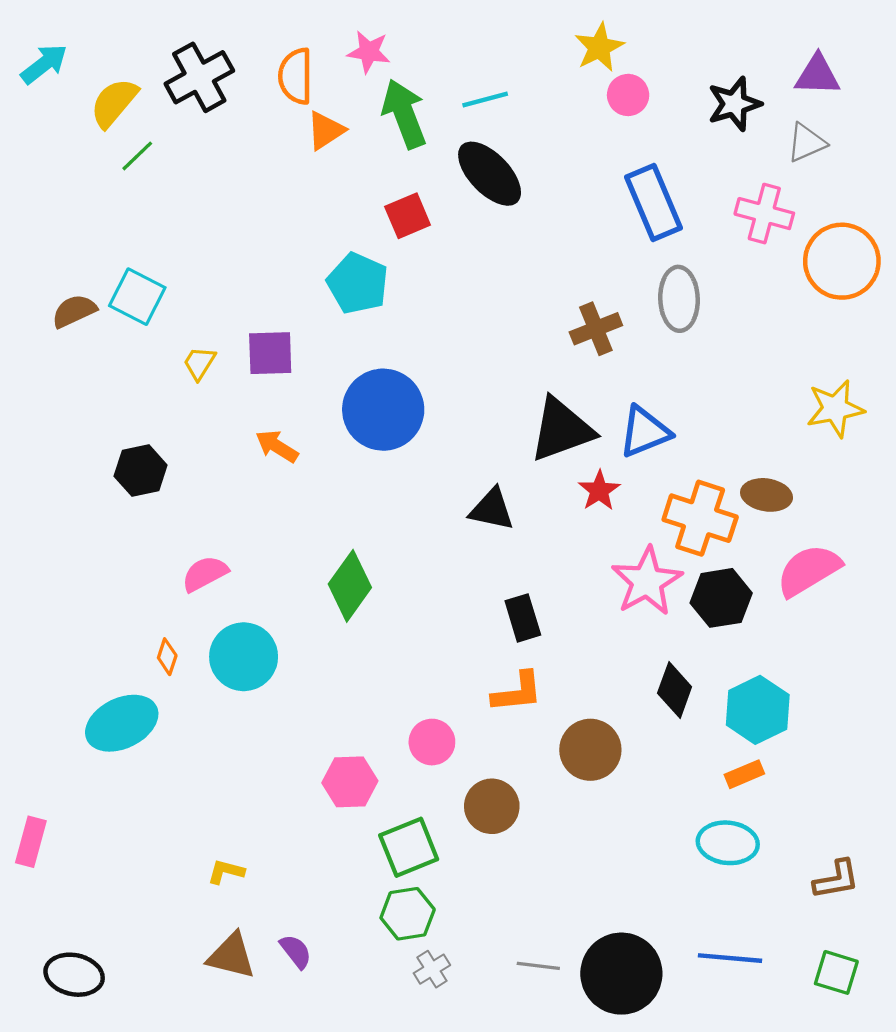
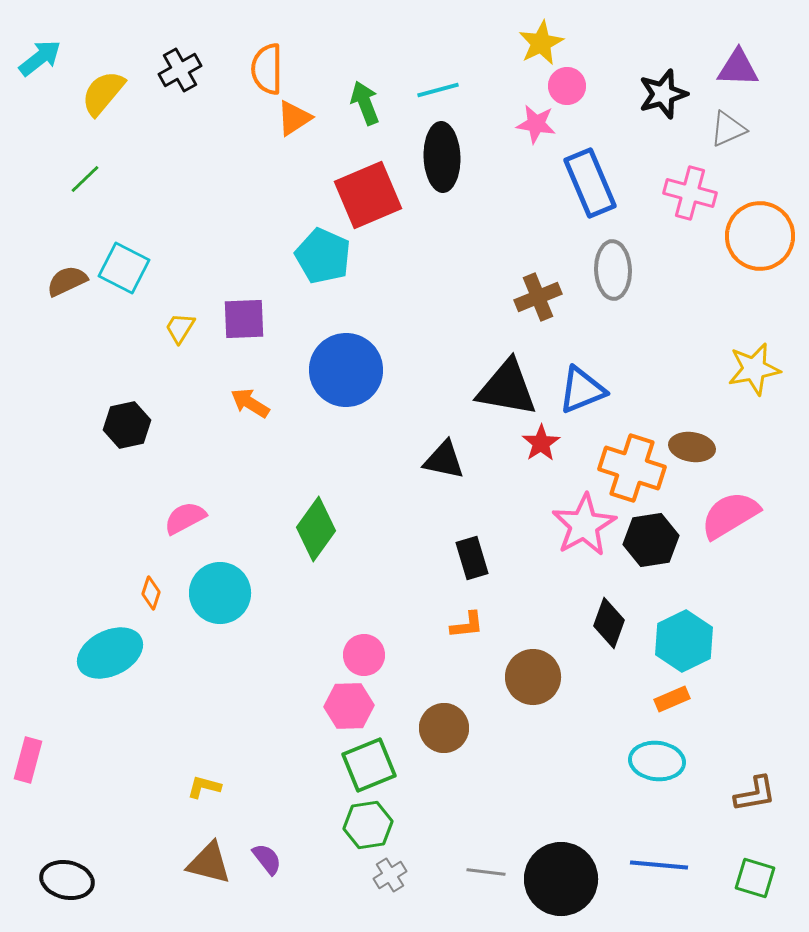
pink star: (369, 52) -> (536, 124), moved
black cross: (199, 77) -> (180, 70), size x0.7
green arrow: (404, 114) -> (365, 103), size x0.7
green line: (137, 156) -> (85, 179), moved
black ellipse: (490, 174) -> (442, 157), turned 42
red square: (408, 216) -> (368, 195), size x1.6
black triangle: (562, 430) -> (507, 388), turned 30
orange L-shape: (517, 692) -> (467, 625), size x0.7
pink circle: (432, 742) -> (364, 655), moved
pink hexagon: (350, 782) -> (349, 706), moved

